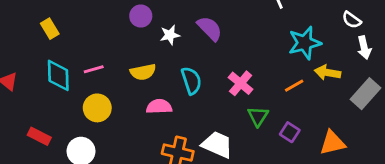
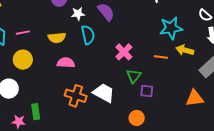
cyan semicircle: (191, 81) -> (88, 35), moved
orange line: (294, 86) -> (161, 57), turned 32
purple square: (290, 132) -> (147, 91), moved, turned -32
orange triangle: (332, 143) -> (195, 98), moved

